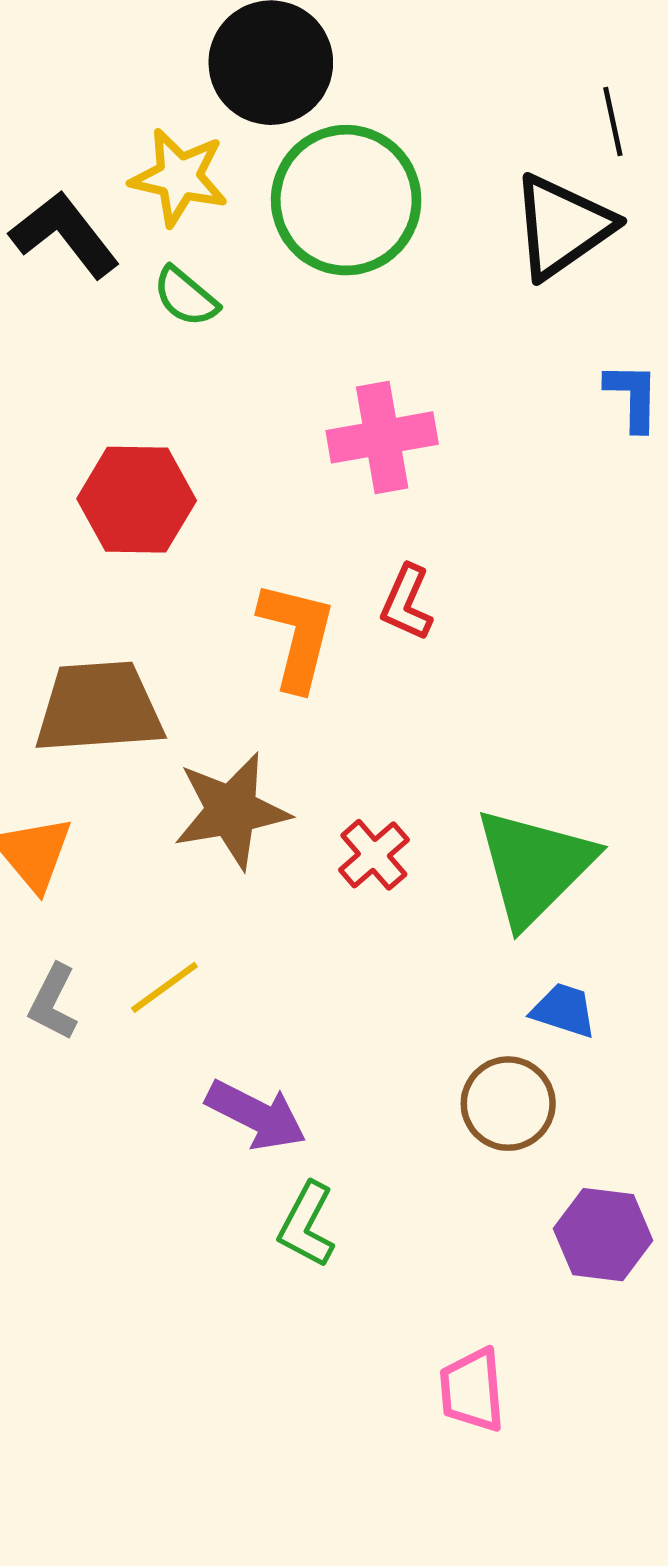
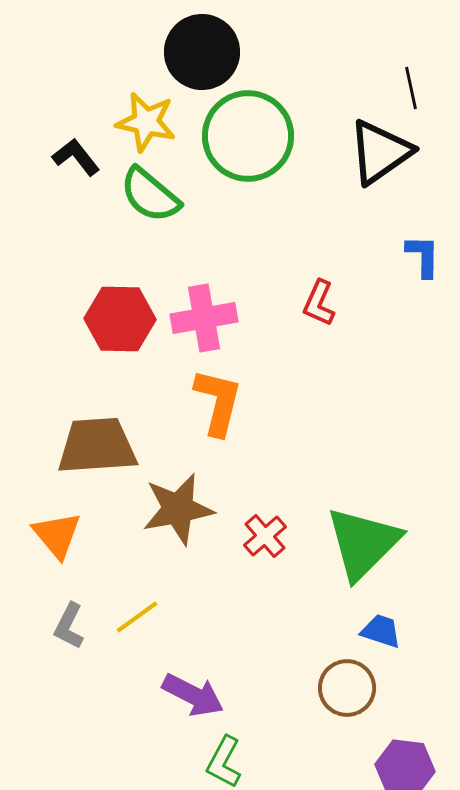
black L-shape: (65, 234) -> (76, 157), size x0.7
green semicircle: (186, 297) -> (150, 195), size x1.5
pink cross: (382, 437) -> (204, 318), moved
red L-shape: (407, 603) -> (319, 303), moved

